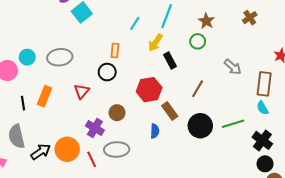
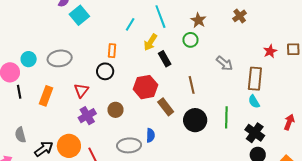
cyan line: (167, 16) -> (160, 17), turned -40
brown line: (198, 89) -> (192, 85), turned -42
black line: (23, 103) -> (19, 92), moved
green line: (233, 124) -> (226, 117), turned -70
purple cross: (95, 128) -> (87, 116), moved, turned 30
blue semicircle: (155, 131) -> (150, 135), moved
gray semicircle: (16, 136) -> (20, 135), size x0.7
gray ellipse: (117, 149) -> (129, 145), moved

